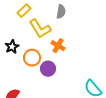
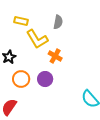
yellow rectangle: (24, 11) -> (21, 21), turned 56
orange circle: (32, 58) -> (21, 79), moved

